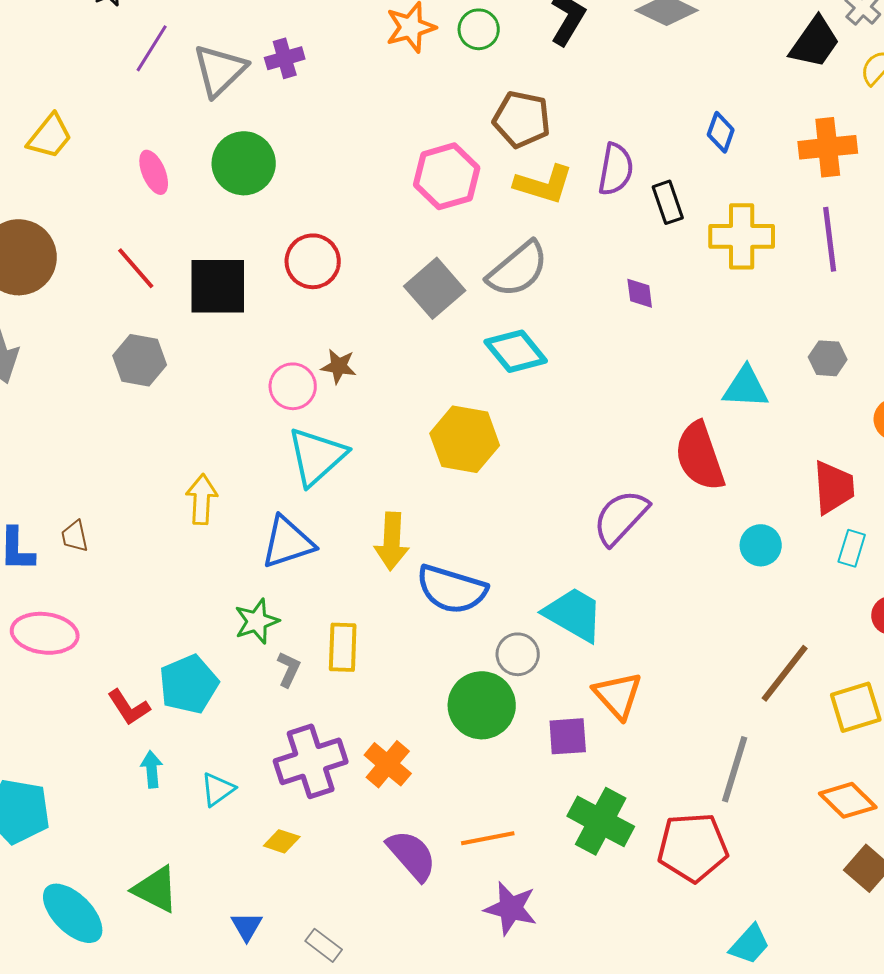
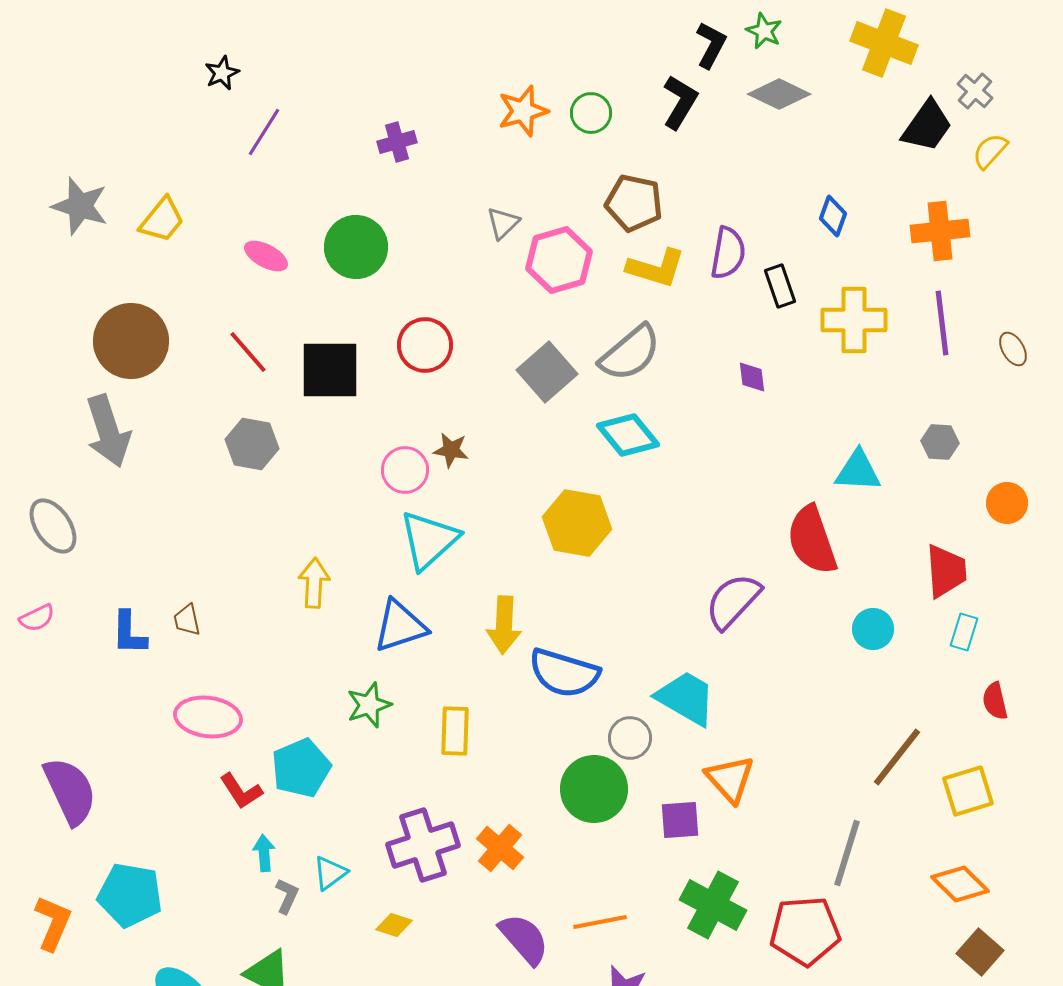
gray triangle: (220, 70) -> (503, 223), moved, size x0.6
pink ellipse: (154, 172) -> (266, 256), turned -39
pink ellipse: (45, 633) -> (208, 717), moved
gray L-shape: (289, 669) -> (287, 896), moved

